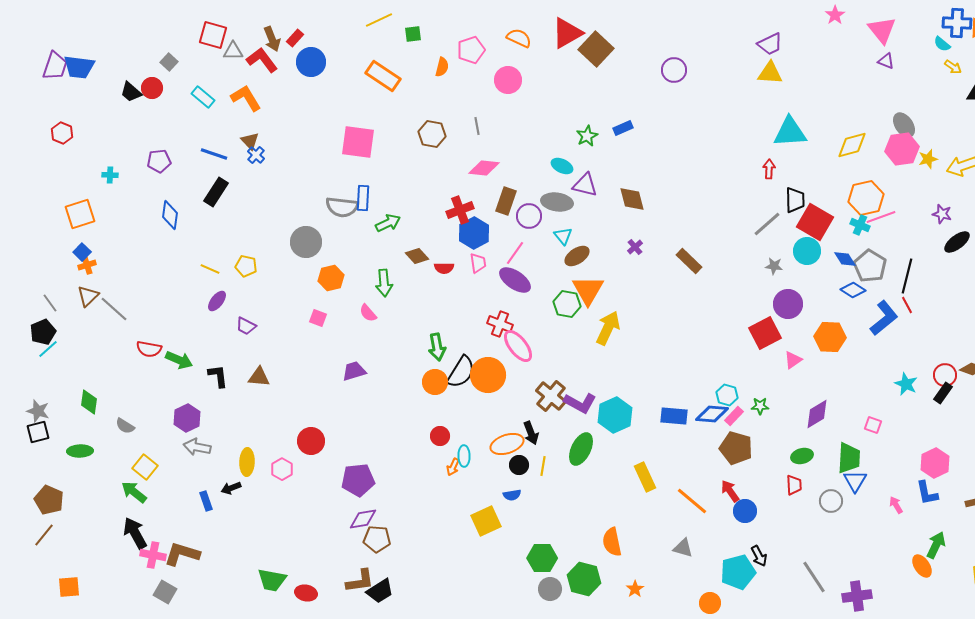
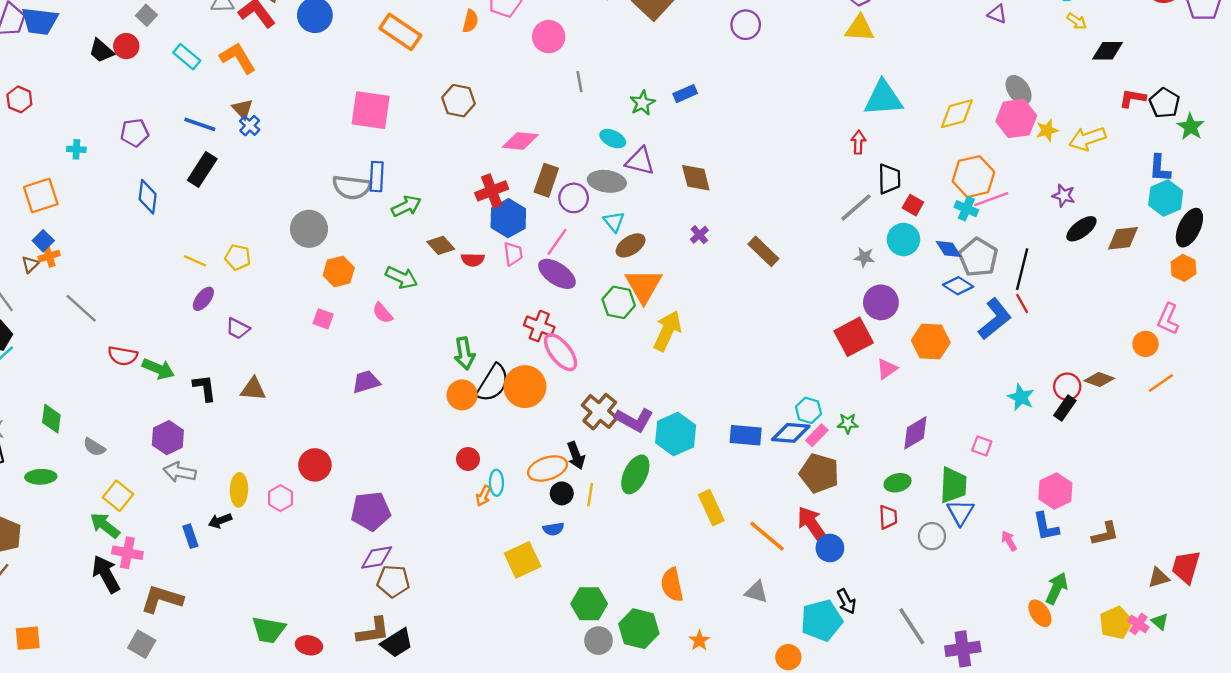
gray line: (477, 126) -> (580, 82), moved
red square: (815, 222) -> (913, 205), size x0.5
green arrow: (384, 283) -> (402, 277), turned -60
brown triangle: (88, 296) -> (30, 264), moved, size x0.7
red arrow: (730, 491) -> (812, 524), size x1.4
pink cross: (153, 555) -> (127, 553), moved

